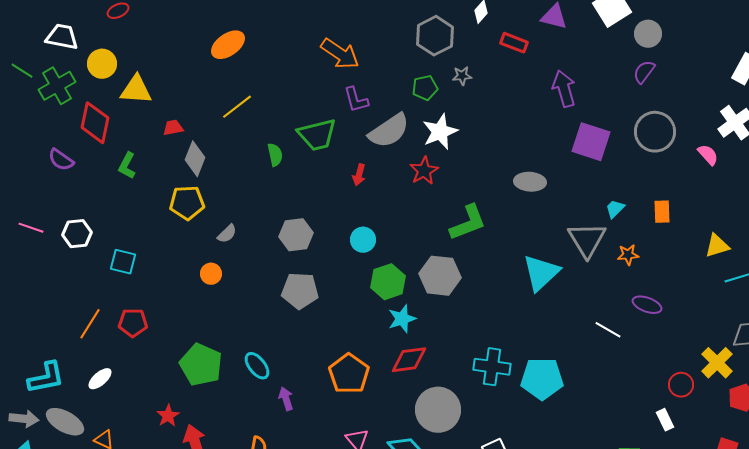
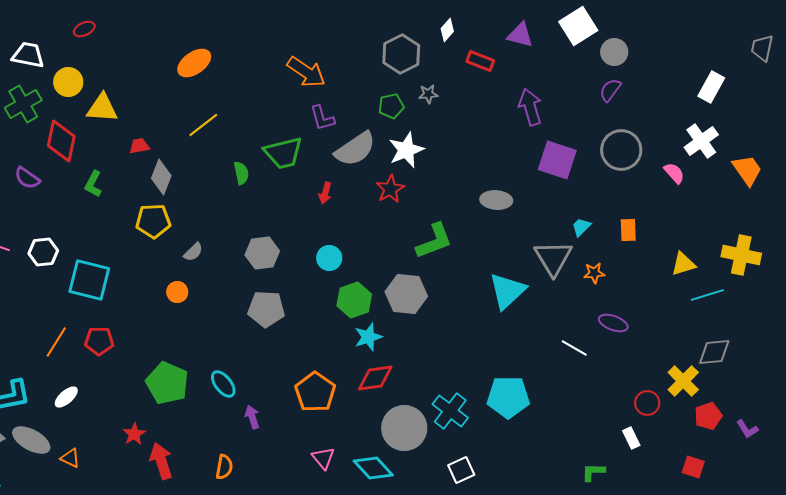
cyan square: (123, 262) -> (89, 280), size x1.6
cyan cross: (492, 367) -> (450, 411), moved, turned 30

